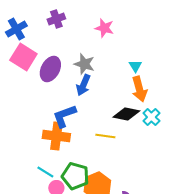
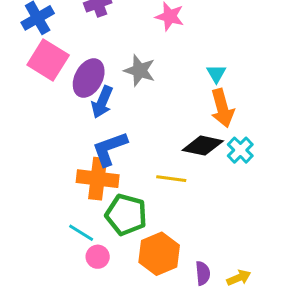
blue arrow: (83, 85) -> (102, 102), moved
green pentagon: (75, 176) -> (126, 215), moved

